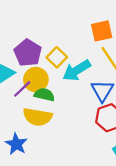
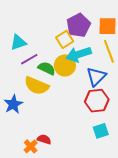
purple pentagon: (28, 53) -> (79, 25), moved
yellow circle: (36, 80) -> (65, 65), moved

